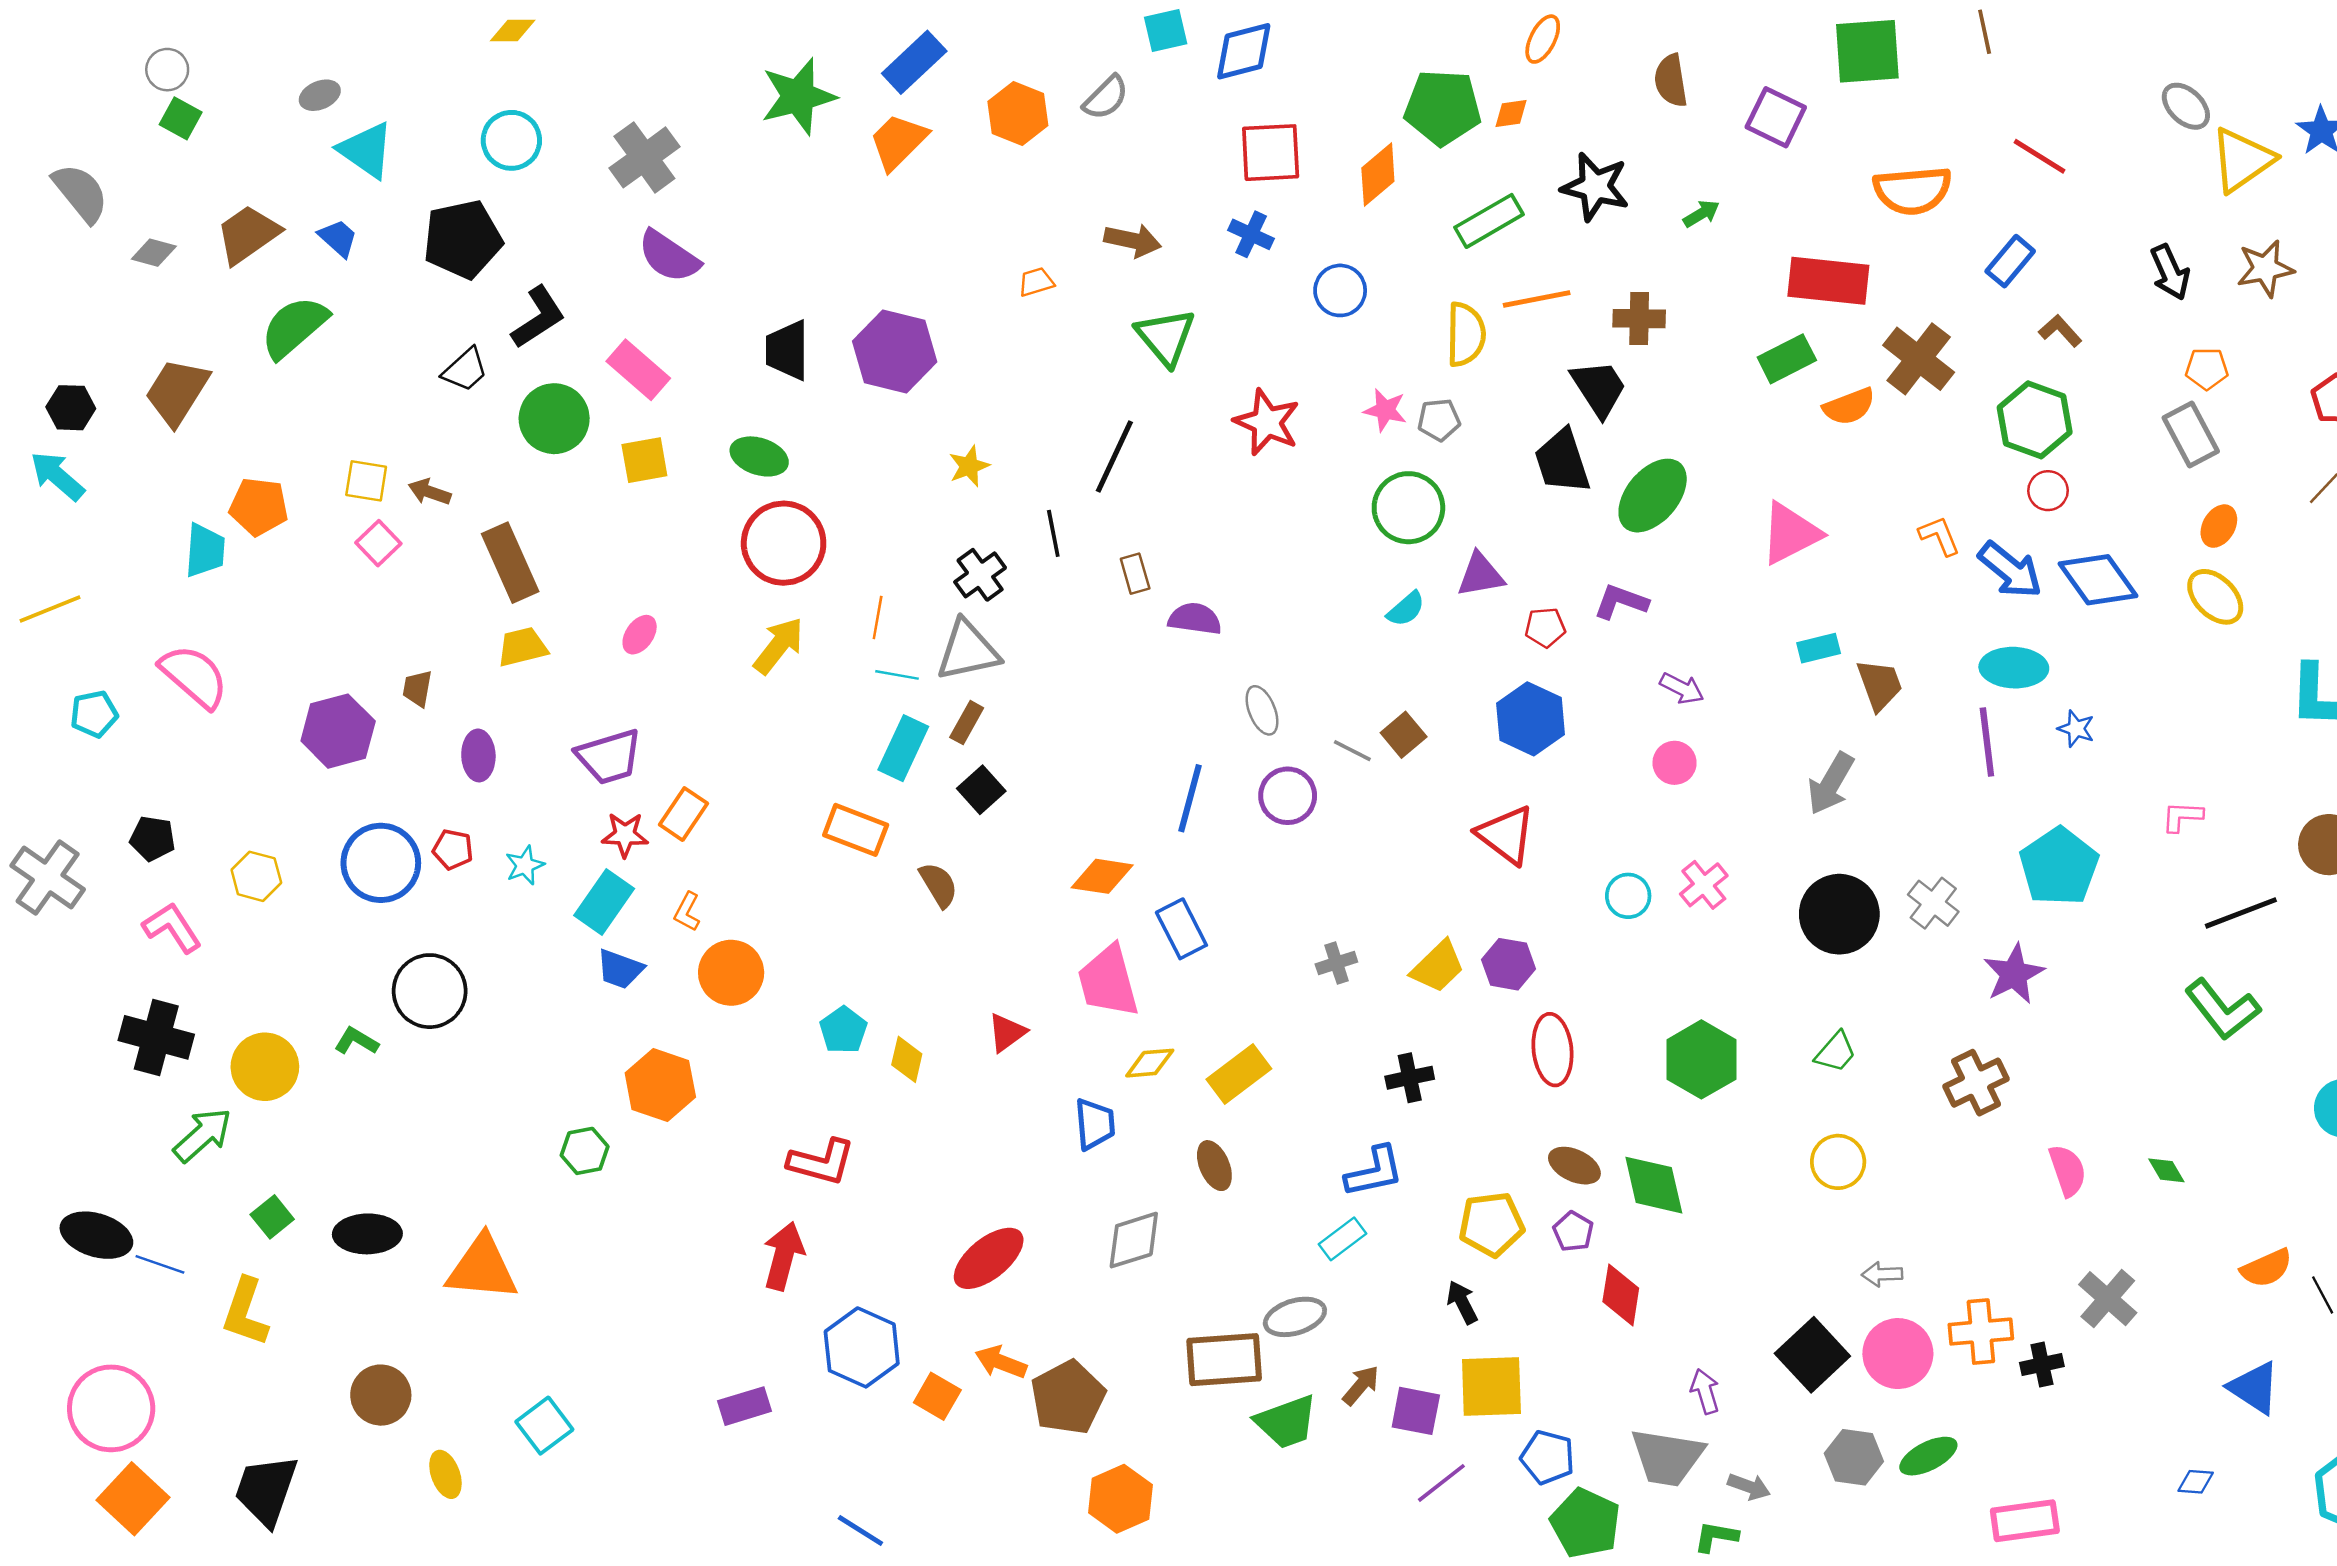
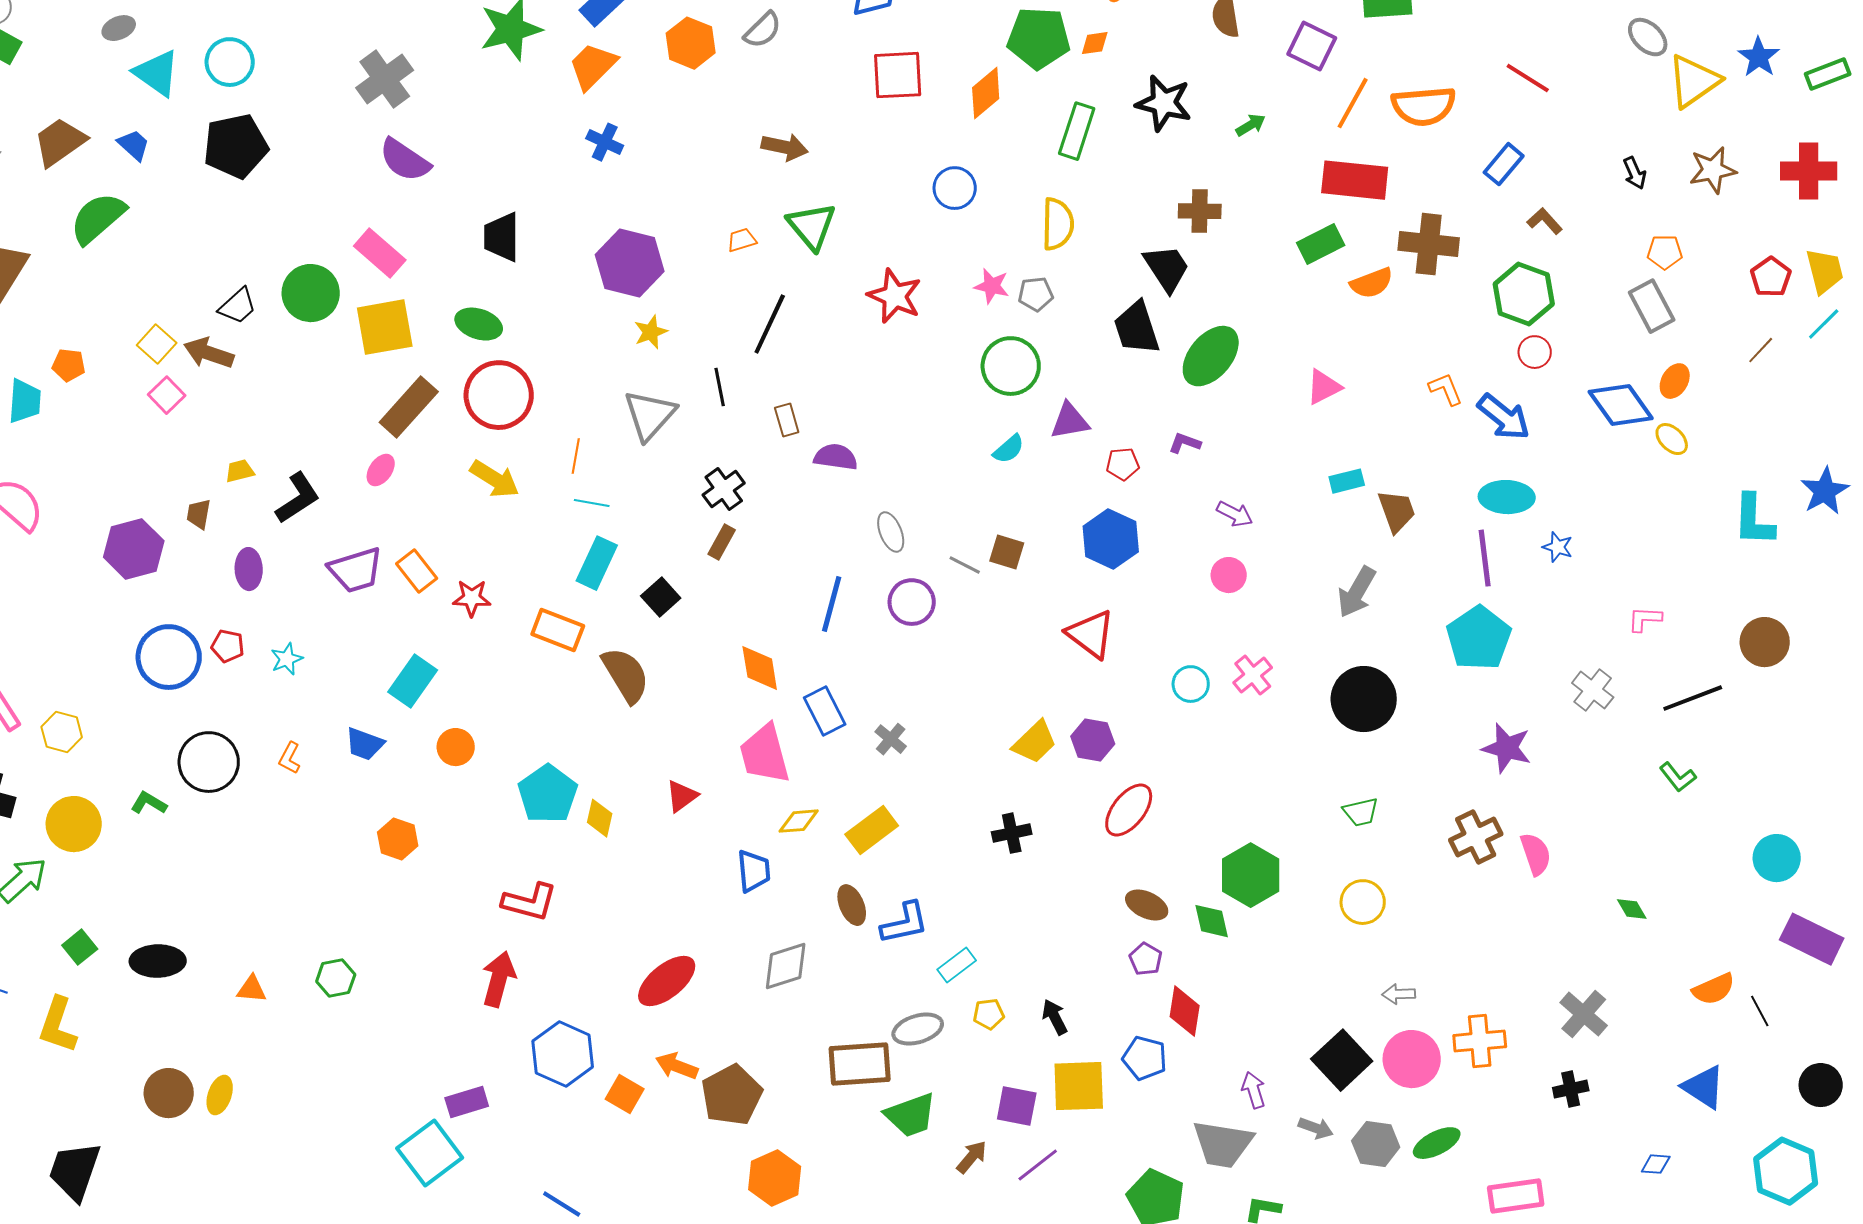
cyan circle: (511, 140) -> (230, 62), moved
green rectangle: (1489, 221) -> (1077, 131), turned -42
blue cross: (1251, 234) -> (605, 142), moved
black arrow: (2170, 272) -> (1635, 173), size x0.7
orange trapezoid: (1036, 282) -> (742, 240), moved
orange line: (1537, 299) -> (1353, 103), moved, turned -50
black L-shape: (538, 317) -> (298, 498), moved
purple hexagon: (895, 352) -> (630, 263), moved
brown cross: (1919, 359) -> (1429, 244), turned -32
black trapezoid: (465, 370) -> (238, 306), moved
yellow square: (644, 460) -> (385, 327), size x1.5
yellow square: (366, 481) -> (157, 344), turned 33
brown arrow: (430, 492) -> (209, 353), size x1.4
orange pentagon: (259, 507) -> (69, 365), size x0.7
pink triangle: (1790, 533) -> (1324, 387), size x0.7
brown rectangle: (510, 563) -> (409, 407), moved, turned 66
black cross: (980, 575) -> (724, 489), moved
blue diamond: (2098, 580) -> (1621, 405), moved
yellow ellipse: (2215, 597) -> (1672, 439), size x0.7
purple L-shape: (1621, 602) -> (1185, 443), size x0.7
yellow arrow: (779, 646) -> (495, 479), turned 84
yellow trapezoid: (522, 647) -> (240, 471), moved, size x0.7
gray triangle: (968, 651) -> (650, 415), moved, turned -36
brown rectangle: (967, 723) -> (722, 542), moved
brown square: (1404, 735) -> (1007, 552), turned -33
orange rectangle: (683, 814) -> (417, 571), moved, turned -72
red star: (625, 835) -> (472, 598), moved
cyan pentagon: (2059, 867) -> (1479, 638), moved
yellow hexagon: (256, 876) -> (62, 732), moved
orange diamond: (1102, 876) -> (760, 668), turned 72
brown semicircle: (939, 885) -> (626, 675), size x1.5
cyan rectangle: (604, 902) -> (413, 681), moved
gray cross: (1933, 903) -> (1593, 690), moved
orange L-shape: (687, 912) -> (290, 758), moved
gray cross: (1336, 963) -> (891, 739), moved, turned -32
orange circle: (731, 973) -> (456, 747), size x0.7
purple star: (2014, 974) -> (1507, 748), turned -30
green L-shape: (2223, 1009) -> (1678, 777), size x0.6
cyan pentagon: (843, 1030) -> (548, 794), size x1.5
red ellipse: (1552, 1050) -> (1129, 810), turned 44
green trapezoid: (1836, 1052) -> (1361, 812), turned 36
green hexagon: (1701, 1059) -> (1251, 875), moved
orange hexagon: (660, 1085) -> (398, 839), size x0.7
green hexagon: (585, 1151) -> (336, 978), moved
pink semicircle: (2068, 1170) -> (1536, 854), moved
blue L-shape: (1374, 1172) -> (905, 923), moved
green diamond: (1654, 1185) -> (1212, 921), size x0.7
yellow pentagon: (1491, 1224) -> (989, 1014), moved, size x0.6
orange triangle: (482, 1268) -> (252, 989), size x0.5
black cross: (2042, 1365) -> (1571, 1089), moved
brown arrow: (1361, 1385) -> (972, 1157), moved
cyan square: (544, 1426) -> (430, 1153), moved, size x1.4
blue pentagon: (1548, 1457) -> (1145, 1058), moved
yellow ellipse: (445, 1474) -> (220, 1095), moved, turned 39
gray arrow: (1749, 1487) -> (1316, 1128), moved

